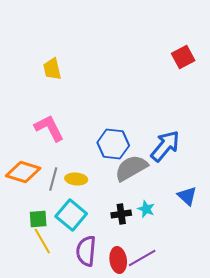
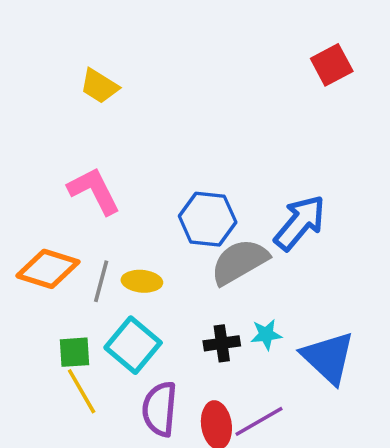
yellow trapezoid: (52, 69) -> (99, 86), turned -45
blue triangle: (187, 196) -> (328, 358), moved, size x1.6
cyan star: (146, 209) -> (266, 334), turned -30

